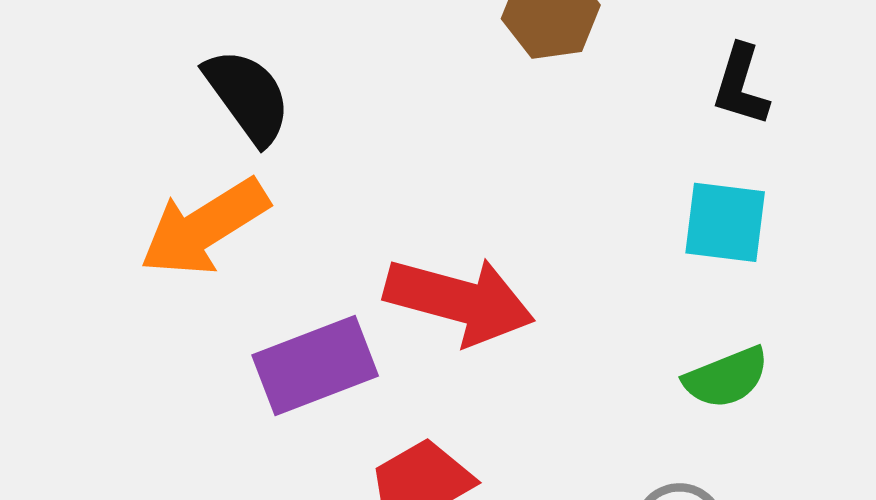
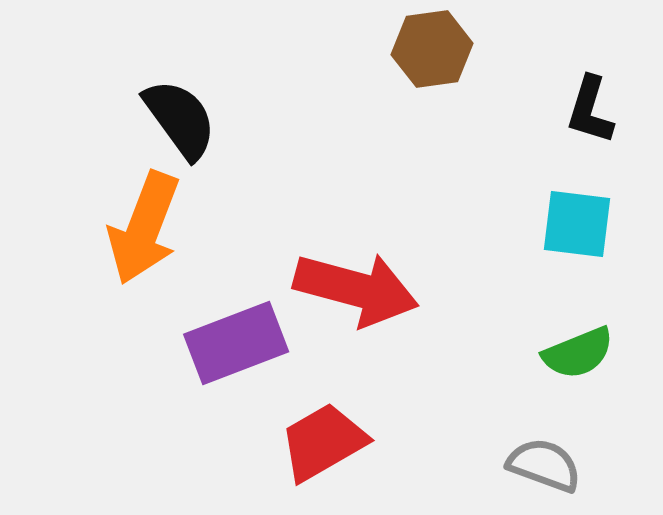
orange arrow: (204, 227) -> (144, 228), turned -37

